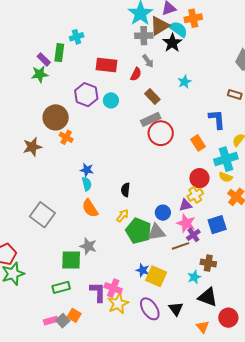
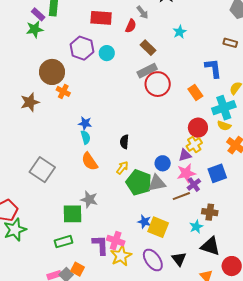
pink star: (186, 223) -> (186, 173), turned -30

